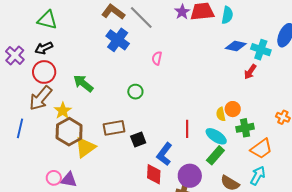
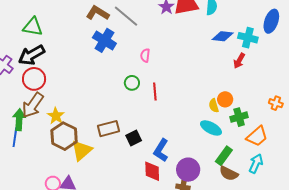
black arrow: (44, 48) -> (32, 55), size x1.5
green arrow: (83, 83) -> (19, 120), moved, turned 60
green circle: (135, 92) -> (132, 83), moved
red line: (187, 129) -> (155, 92), moved
green rectangle: (215, 155) -> (224, 156), moved

